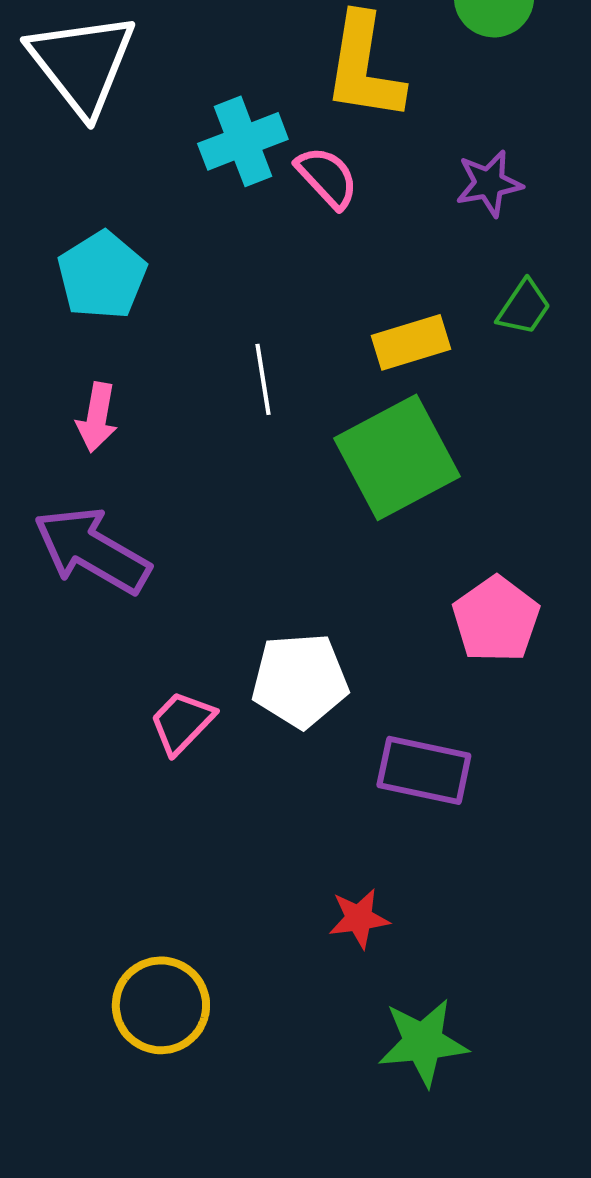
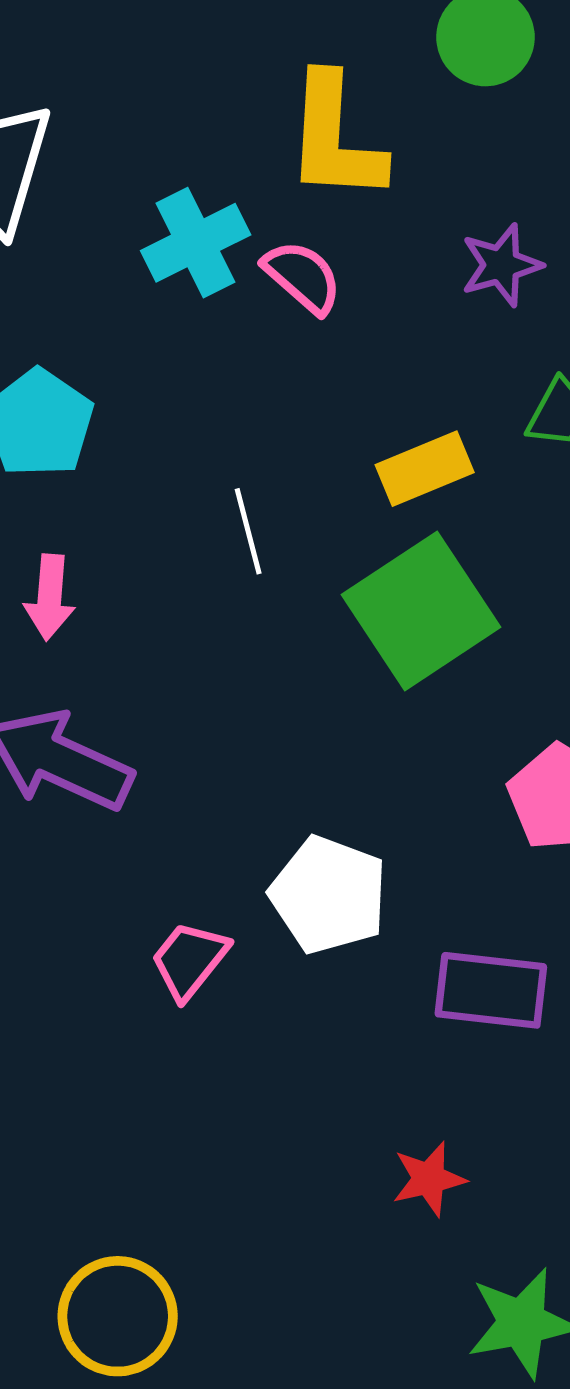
white pentagon: (300, 680) -> (329, 895), turned 30
yellow circle: (161, 1005) -> (118, 1316), moved

